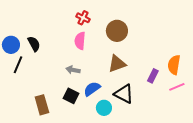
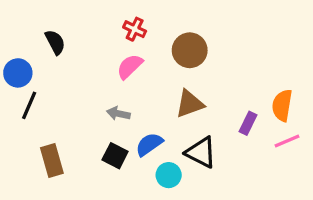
pink semicircle: (80, 41) -> (130, 66), turned 42
black semicircle: (34, 44) -> (55, 42), moved
brown rectangle: (42, 105) -> (52, 161), moved

